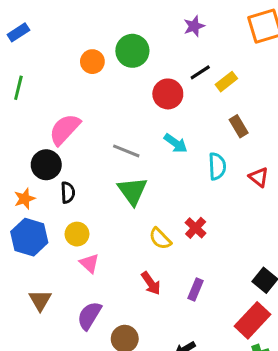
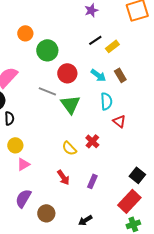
green circle: (132, 51) -> (47, 50), moved
red circle: (168, 94) -> (67, 73), moved
cyan arrow: (176, 143) -> (98, 75), moved
red triangle: (259, 177) -> (119, 121), moved
green triangle: (132, 191) -> (70, 104), moved
pink triangle: (89, 263) -> (23, 164), turned 48

